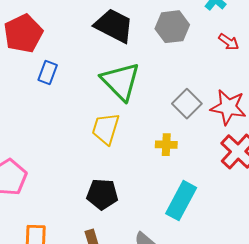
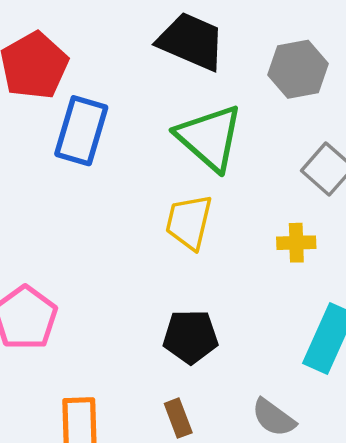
gray hexagon: (172, 27) -> (298, 69), moved
blue rectangle: (48, 72) -> (81, 131), size x1.6

